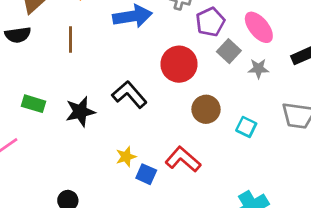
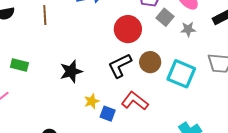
black L-shape: (129, 94) -> (120, 66), moved, turned -72
black star: (80, 112) -> (71, 71), moved
cyan square: (246, 127) -> (181, 74), size x1.8

